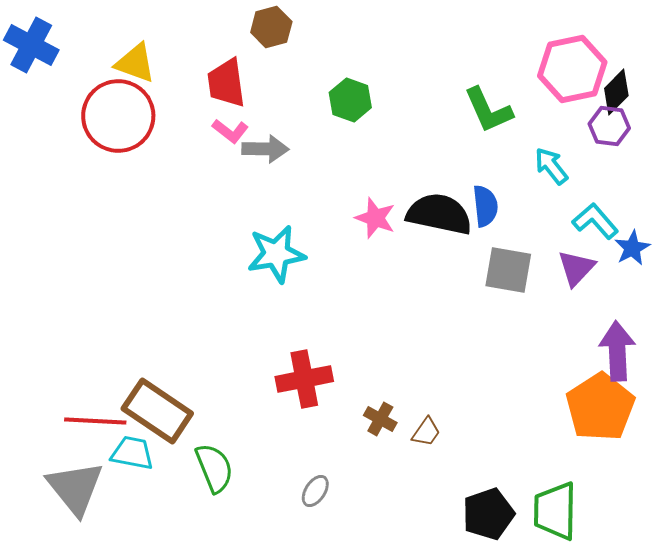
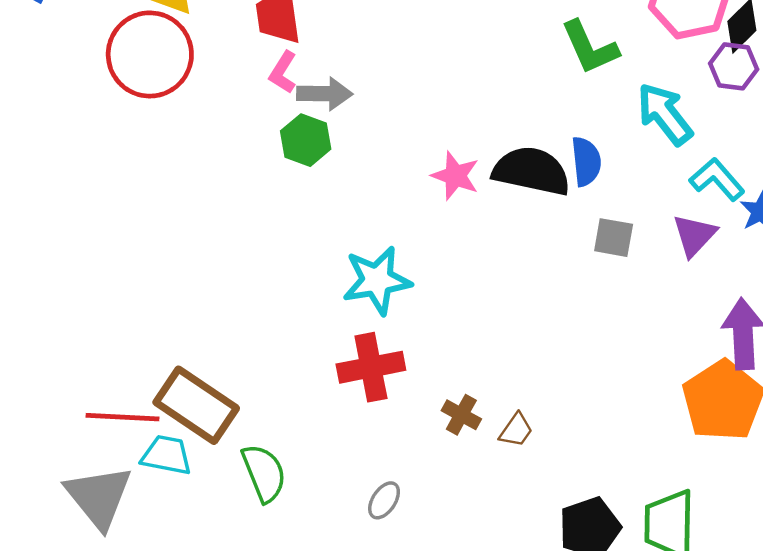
green hexagon: (350, 100) -> (306, 140), moved
pink L-shape: (230, 131) -> (283, 72), turned 84
cyan arrow: (551, 166) -> (665, 114), size x1.4
cyan star: (276, 254) -> (377, 280), moved
gray square: (508, 270) -> (614, 238), size x0.7

